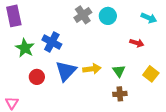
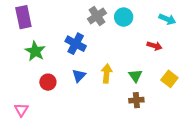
blue cross: (52, 42) -> (76, 44), moved
yellow arrow: (92, 69) -> (107, 74), turned -78
blue triangle: (66, 71) -> (79, 76), size x0.6

